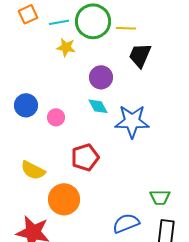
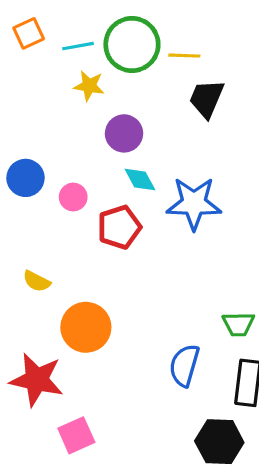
purple circle: (101, 77) -> (124, 133), moved
red pentagon: (85, 157) -> (119, 227), moved
yellow semicircle: (33, 170) -> (37, 281), size x0.7
blue semicircle: (126, 223) -> (184, 365), turned -52

